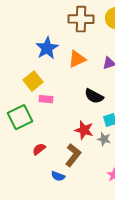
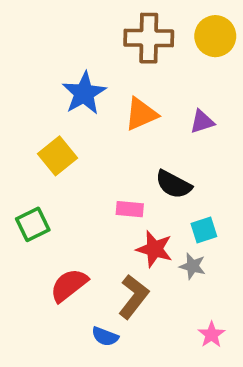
pink rectangle: (46, 99) -> (130, 209), moved
green square: (20, 117) -> (33, 224), size x0.7
red semicircle: (39, 149) -> (69, 285), size x1.5

